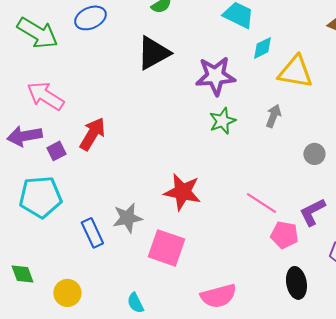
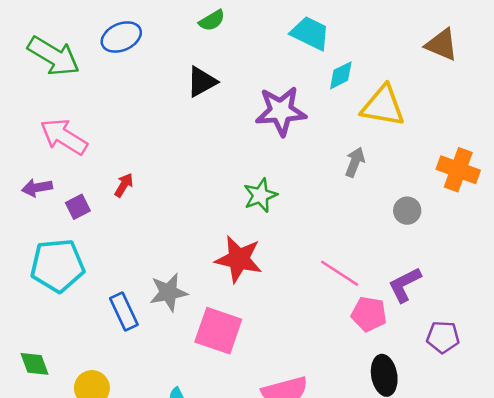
black triangle: (153, 53) -> (202, 82), size x0.7
green star: (222, 121) -> (260, 195), moved
red arrow: (92, 134) -> (124, 185), size x0.6
purple arrow: (24, 136) -> (37, 188), size x0.7

